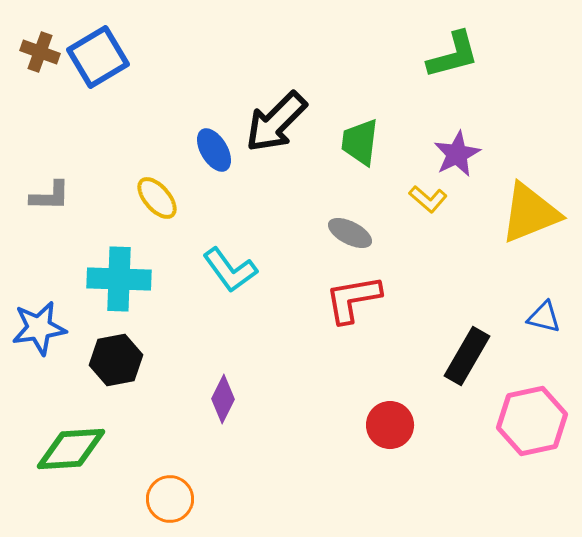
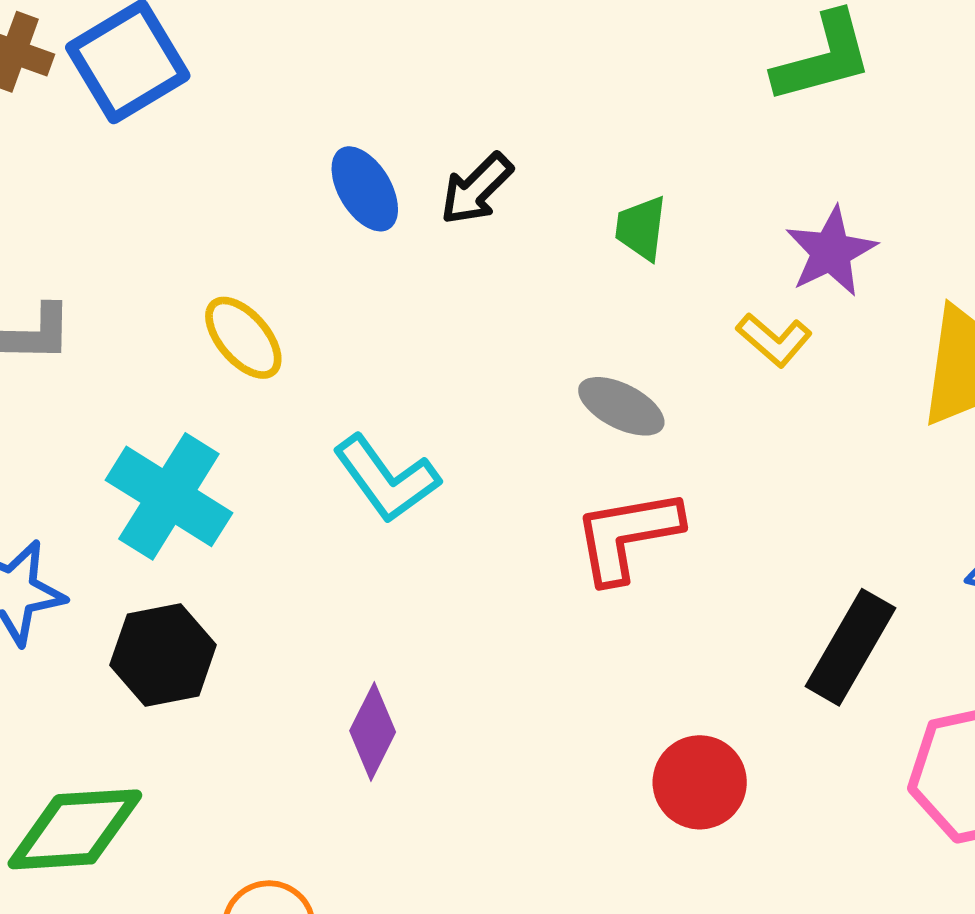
black arrow: (276, 122) -> (476, 189), size x0.6
green trapezoid: (360, 142) -> (641, 228), size x0.7
blue ellipse: (214, 150) -> (365, 189), moved
cyan cross: (119, 279) -> (169, 496), turned 30

